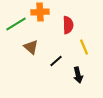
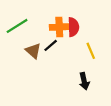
orange cross: (40, 12) -> (59, 27), moved
black line: (56, 61) -> (51, 45), moved

